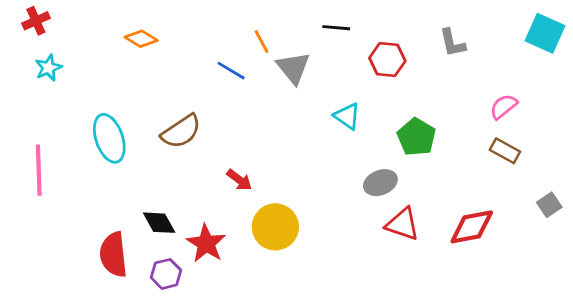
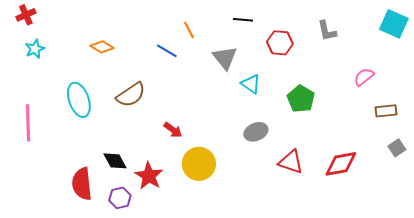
orange diamond: (141, 39) -> (102, 47), moved
gray triangle: (293, 68) -> (225, 58), moved
brown rectangle: (505, 151) -> (386, 111), moved, turned -35
gray ellipse: (380, 183) -> (256, 132), moved

